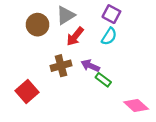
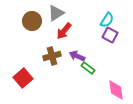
purple square: (111, 14) -> (110, 35), moved
cyan semicircle: (109, 36) -> (107, 20), moved
pink diamond: (136, 106) -> (116, 90), turned 40

